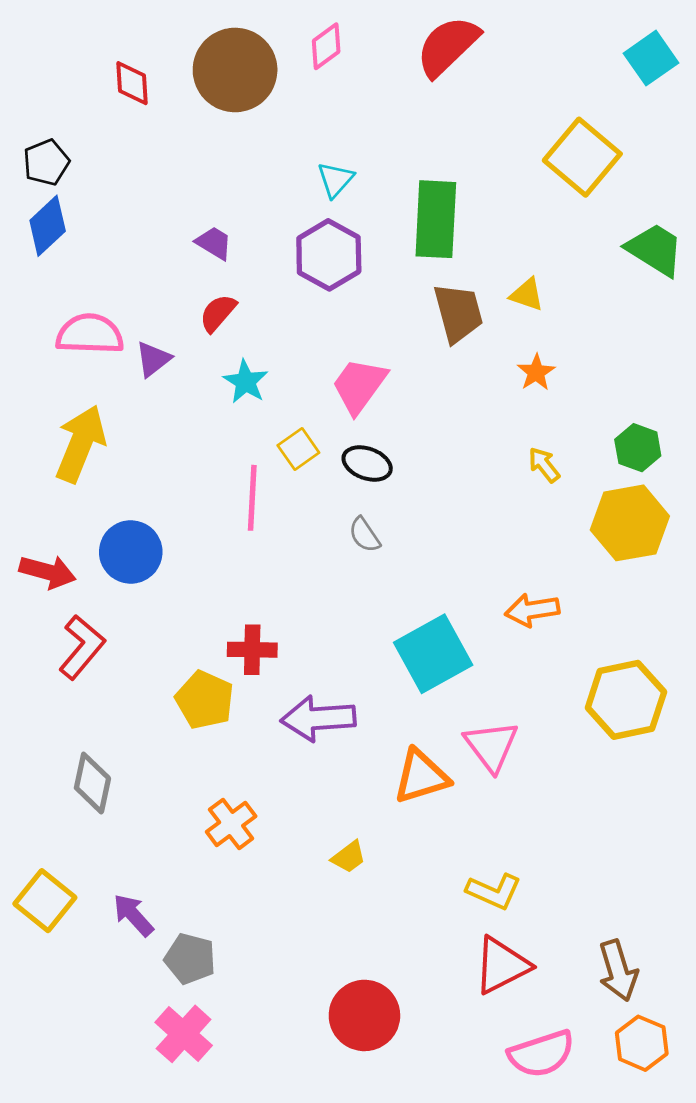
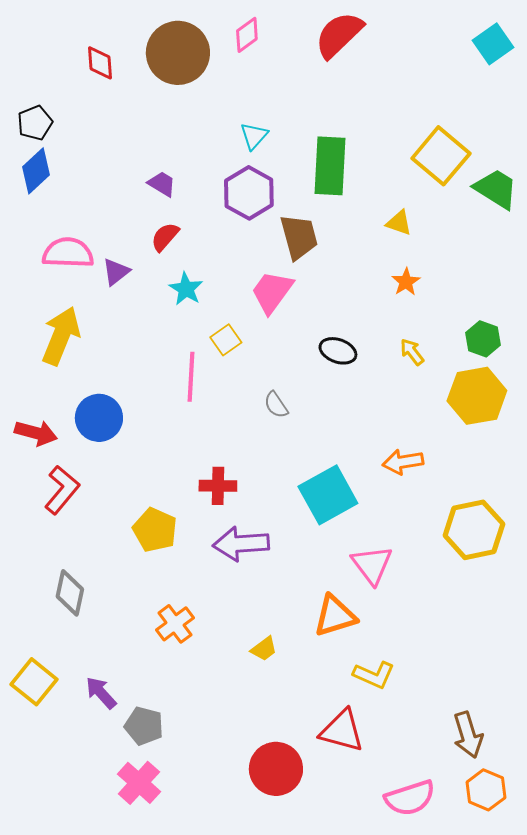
yellow square: (582, 157) -> (441, 156), moved
brown trapezoid: (458, 313) -> (299, 237), moved
black ellipse: (367, 464) -> (338, 351), moved
red cross: (252, 650) -> (218, 486), moved
orange triangle: (421, 776) -> (335, 616), moved
red triangle: (502, 965) -> (342, 731), moved, turned 42

